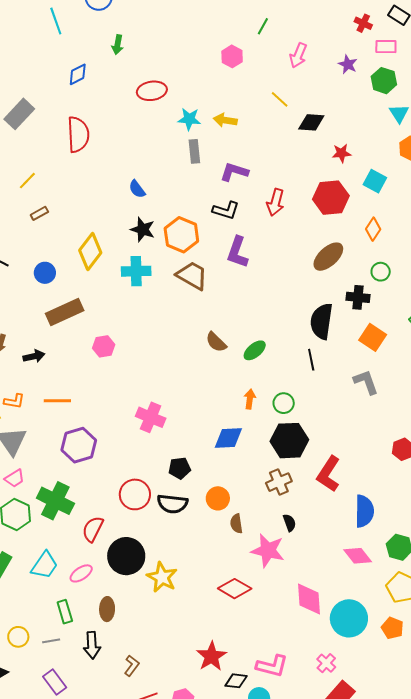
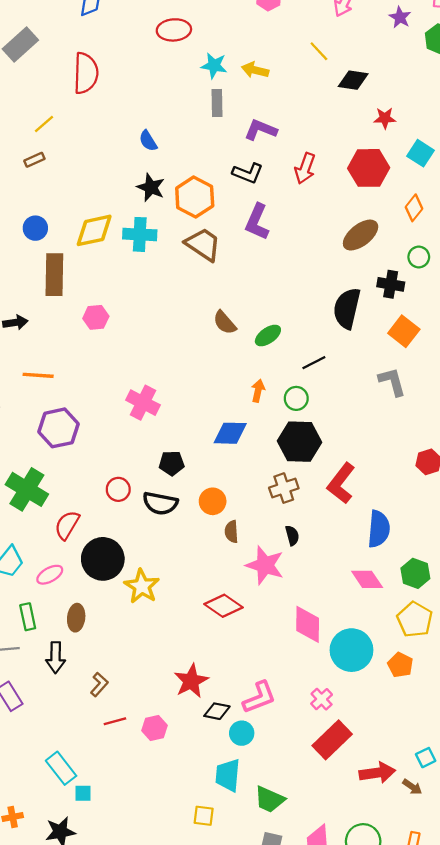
yellow line: (27, 181) -> (44, 124), moved
yellow diamond: (90, 251) -> (94, 230), moved, turned 36
brown rectangle: (65, 312) -> (54, 275), turned -69
black line: (311, 360) -> (314, 363), moved, turned 70
red circle: (135, 494) -> (118, 489), size x0.7
pink L-shape: (272, 666) -> (259, 697), turned -40

